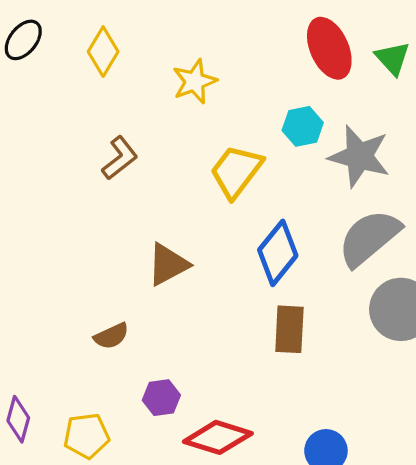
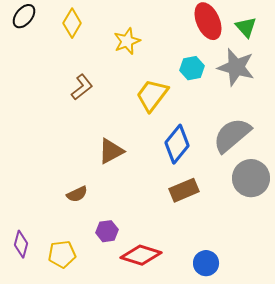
gray star: (359, 156) -> (236, 67), moved
brown rectangle: (289, 329) -> (184, 190), turned 64

